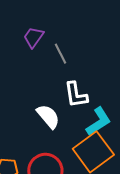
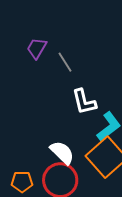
white semicircle: (48, 116) -> (62, 153), moved

